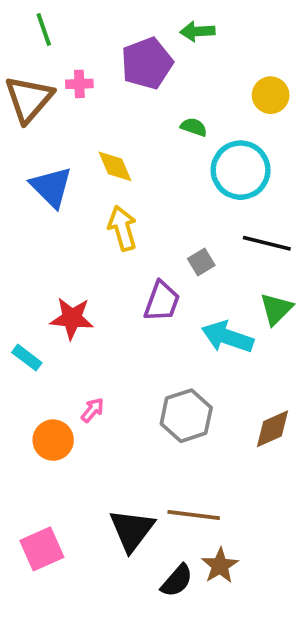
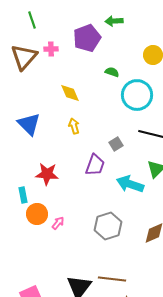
blue triangle: (51, 187) -> (29, 124), moved
yellow arrow: (122, 228) -> (74, 126), size x0.7
cyan rectangle: (27, 358) -> (23, 195), turned 42
orange circle: (53, 440) -> (37, 214), moved

